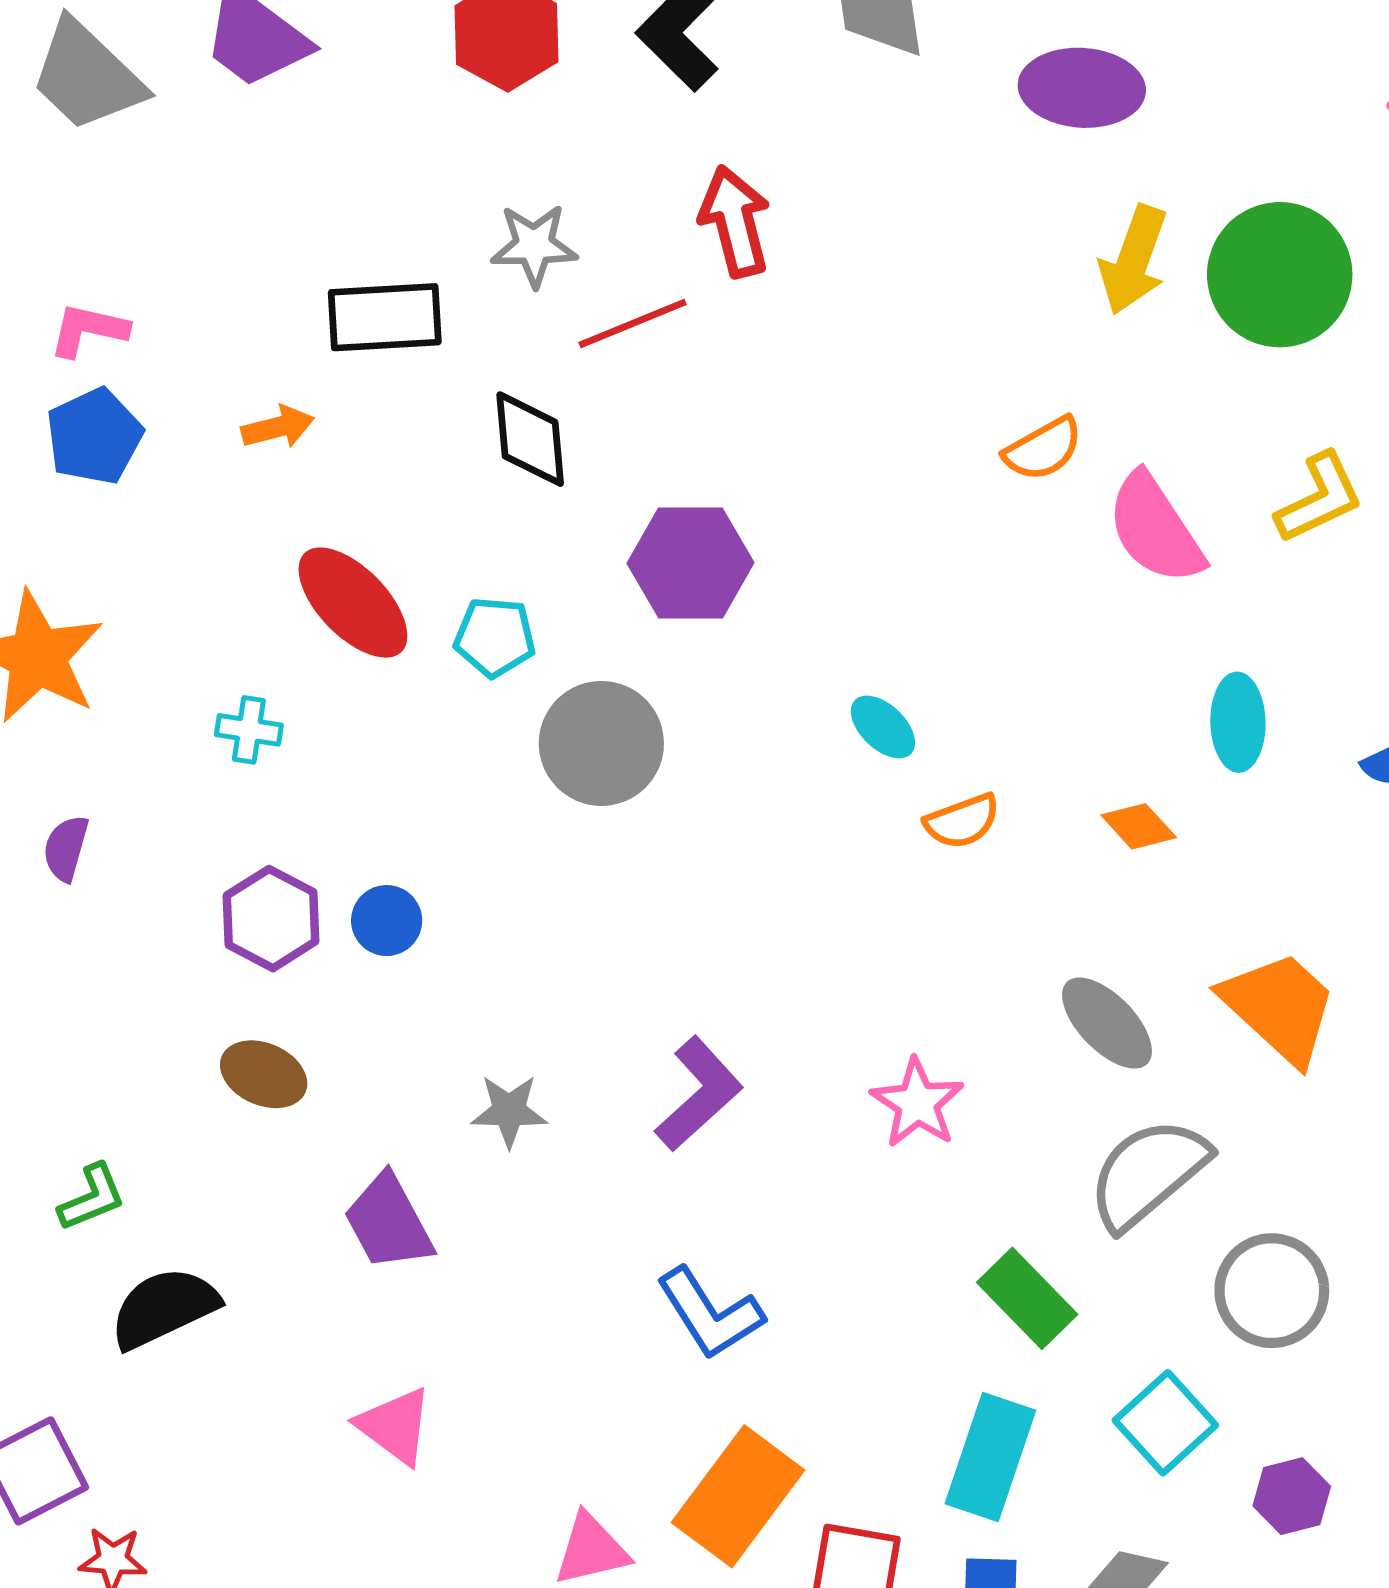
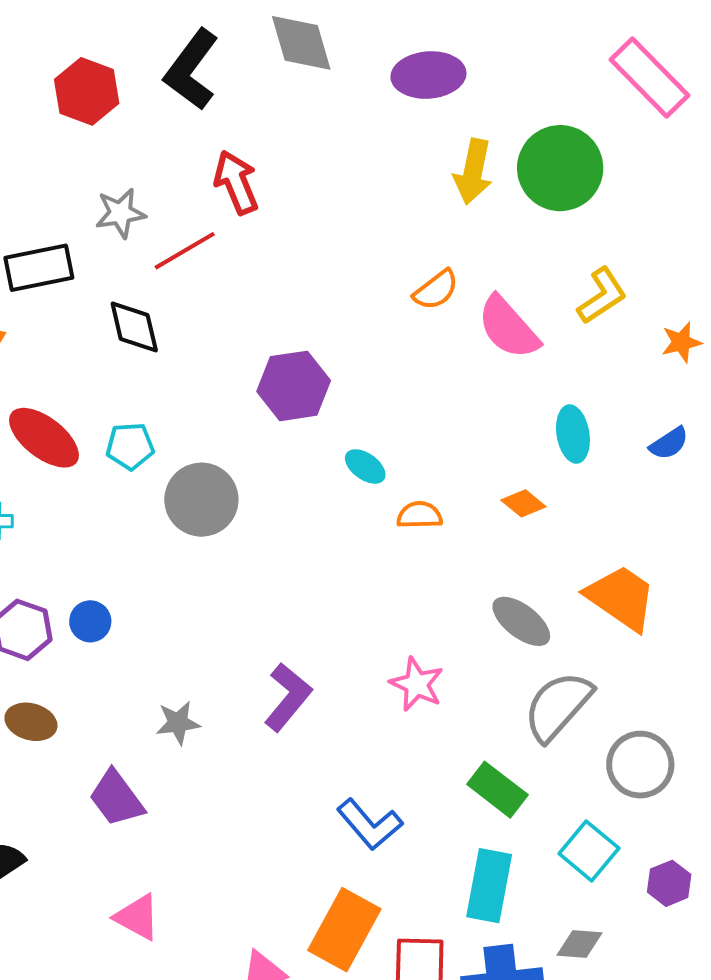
purple hexagon: (690, 563) -> (294, 386), moved
orange semicircle: (962, 821) -> (420, 515), turned -153
blue L-shape: (710, 1313) -> (370, 824), moved

